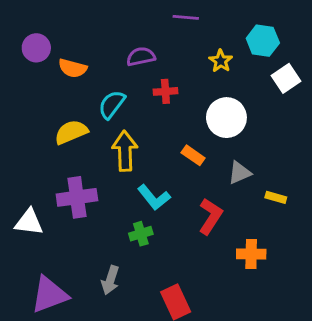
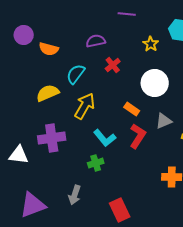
red cross: (165, 91) -> (113, 65), turned -35
yellow arrow: (125, 151) -> (85, 106), turned 32
red L-shape: (210, 216) -> (138, 136), moved

